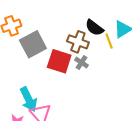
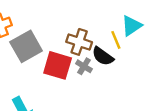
black semicircle: (94, 28) -> (103, 56), moved

